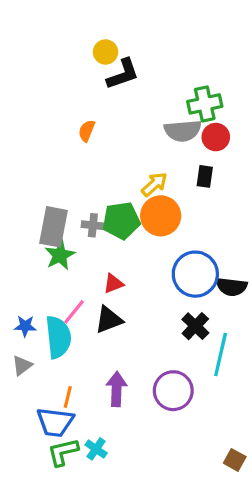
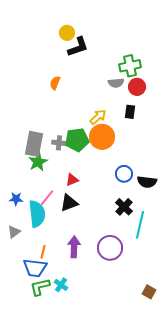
gray semicircle: (183, 131) -> (116, 83), size x0.7
blue circle: (195, 274) -> (124, 174), size x0.6
blue star: (25, 326) -> (16, 199), moved

